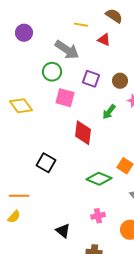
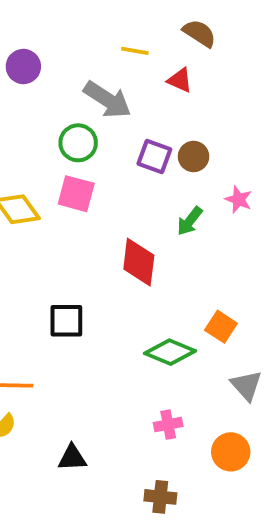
brown circle: (120, 81) -> (194, 156), moved
pink square: (65, 98) -> (76, 194), moved
black square: (46, 163) -> (66, 321), turned -30
black triangle: (63, 231) -> (72, 458), moved, turned -42

